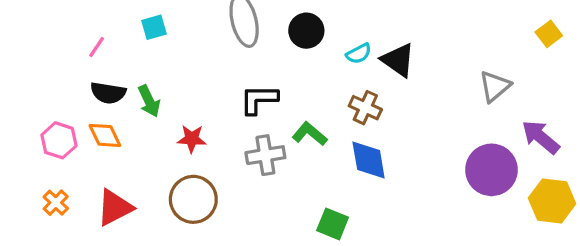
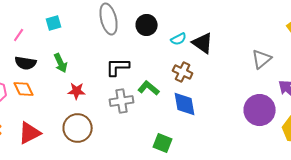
green arrow: (149, 101) -> (61, 63), moved

